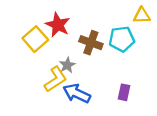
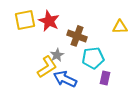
yellow triangle: (142, 15) -> (120, 27), moved
yellow square: (35, 39) -> (25, 20), moved, turned 30
cyan pentagon: (122, 39) -> (93, 58), moved

